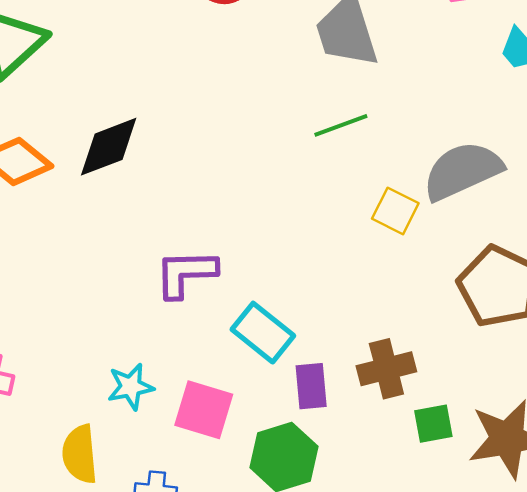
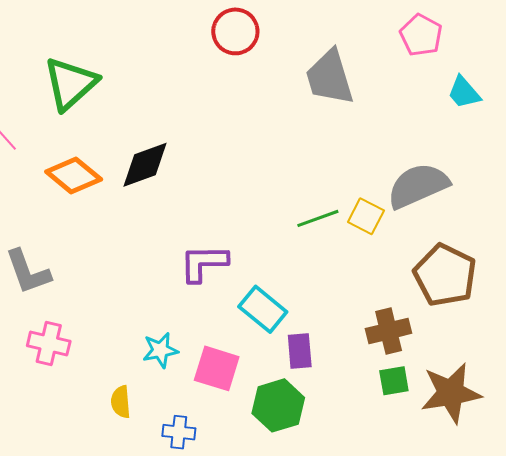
green line: (341, 125) -> (318, 218), moved
brown cross: (386, 369) -> (389, 331), moved
yellow semicircle: (80, 454) -> (121, 402), size x0.7

